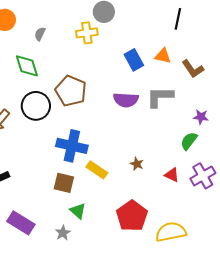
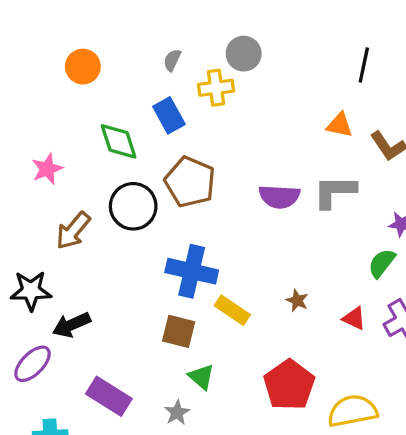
gray semicircle: (40, 34) -> (172, 60), moved
blue rectangle: (134, 60) -> (169, 115), moved

